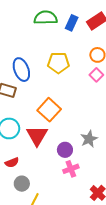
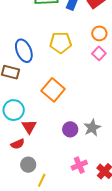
red triangle: (37, 136) -> (29, 127), moved, size x0.7
gray star: (89, 139) -> (92, 128), moved
pink cross: (71, 169) -> (79, 165), moved

